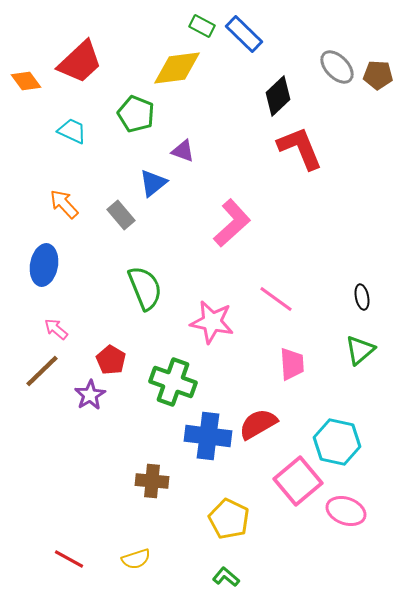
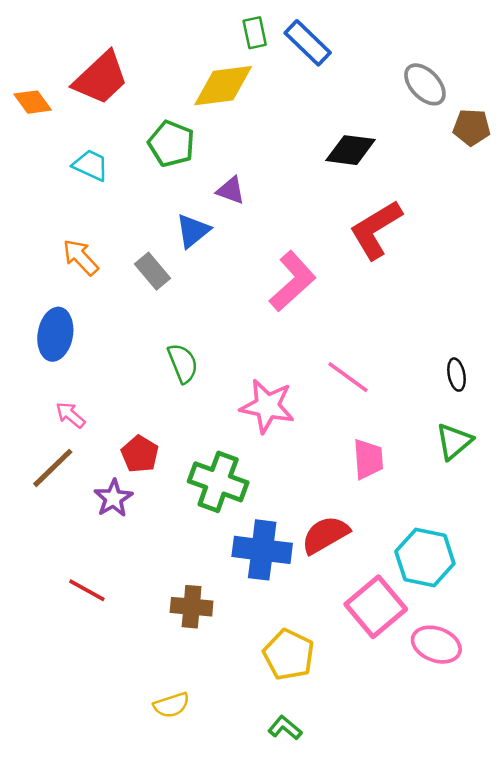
green rectangle: (202, 26) -> (255, 33), turned 50
brown pentagon: (378, 75) -> (472, 127), moved
black diamond: (278, 96) -> (351, 150), moved, turned 51
red L-shape: (300, 148) -> (376, 230), moved, turned -99
green semicircle: (145, 288) -> (183, 363), size x0.7
red line: (69, 559) -> (87, 590), moved

